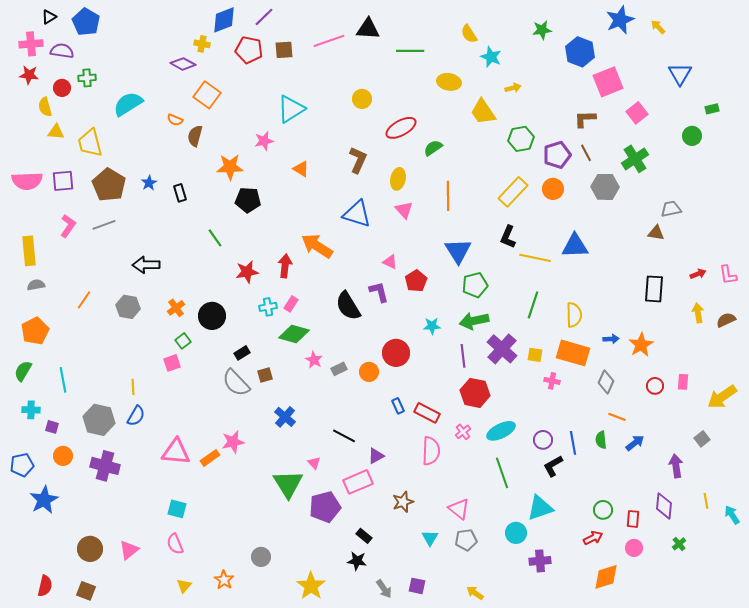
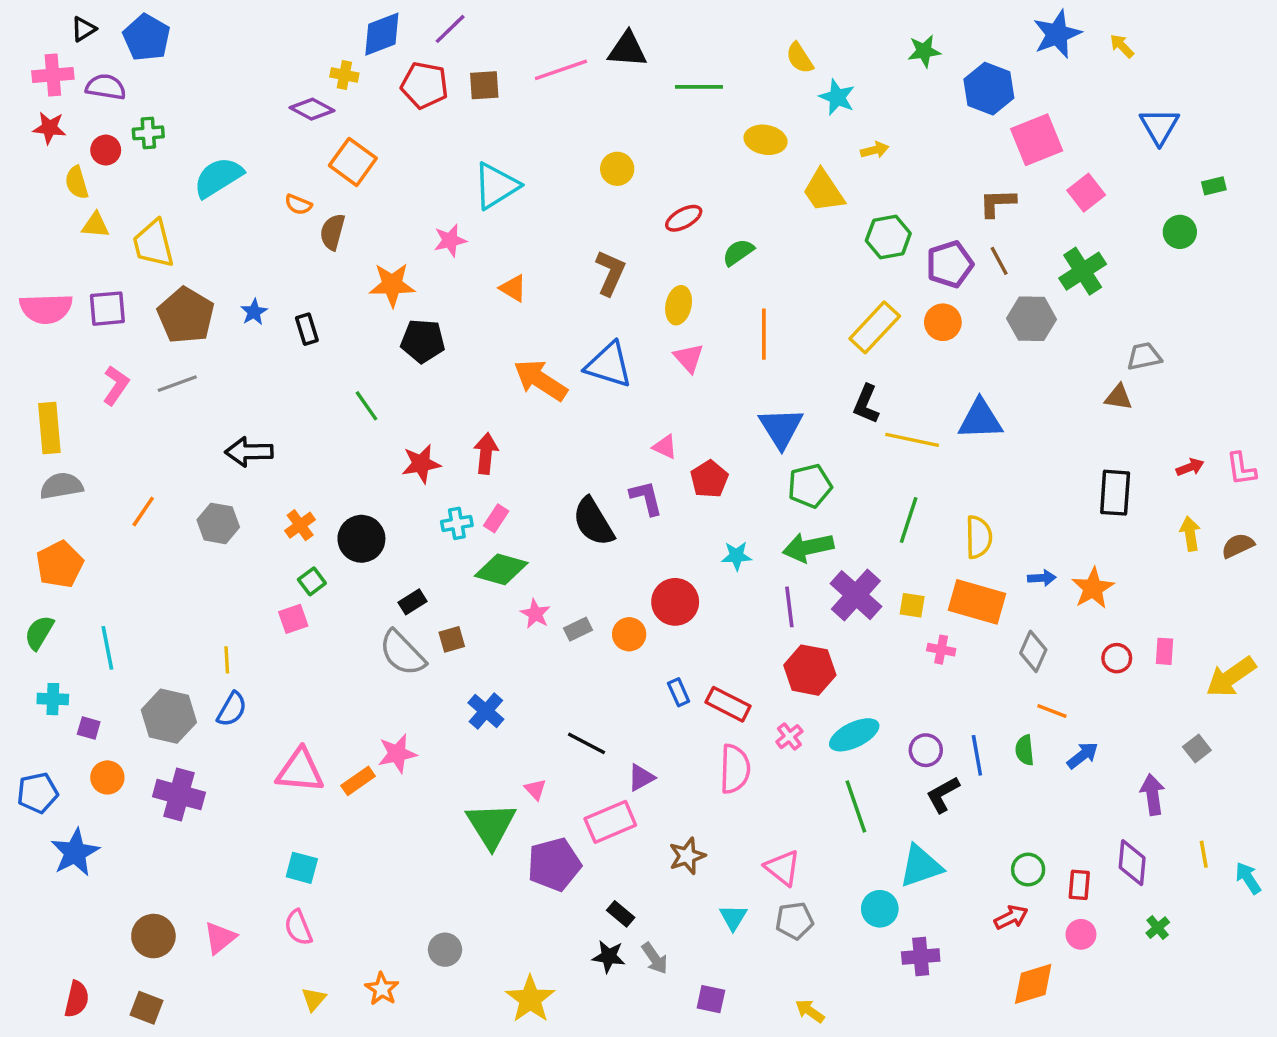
red ellipse: (401, 128) -> (684, 218), size x0.7
orange arrow: (317, 246) -> (540, 380), moved
gray semicircle: (36, 285) -> (61, 486), size x1.4
gray arrow: (384, 589) -> (655, 958), moved

